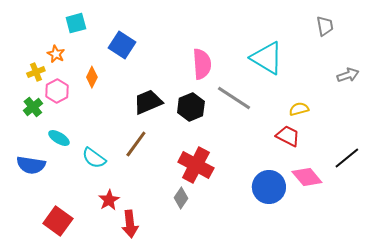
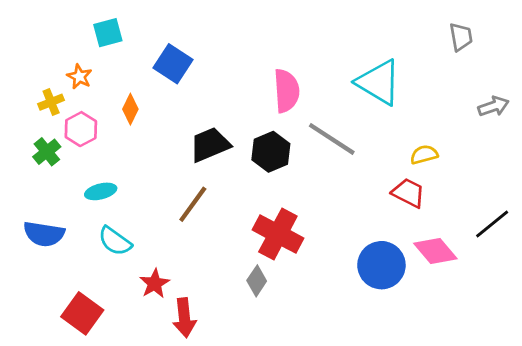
cyan ellipse: (59, 138) -> (101, 191), moved, turned -45
cyan semicircle: (94, 158) -> (115, 241), moved

